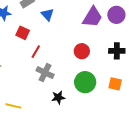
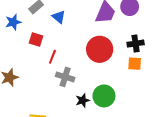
red circle: (82, 51) -> (100, 49), size x1.6
green circle: (85, 82) -> (104, 96), moved
orange square: (115, 84) -> (135, 64), moved

